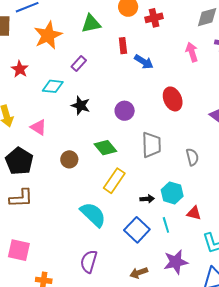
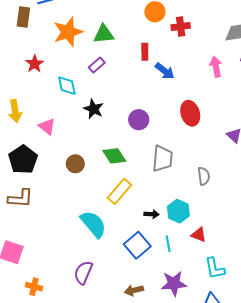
green triangle: (91, 24) -> (104, 34), moved
cyan diamond: (53, 86) -> (67, 86), turned 65

